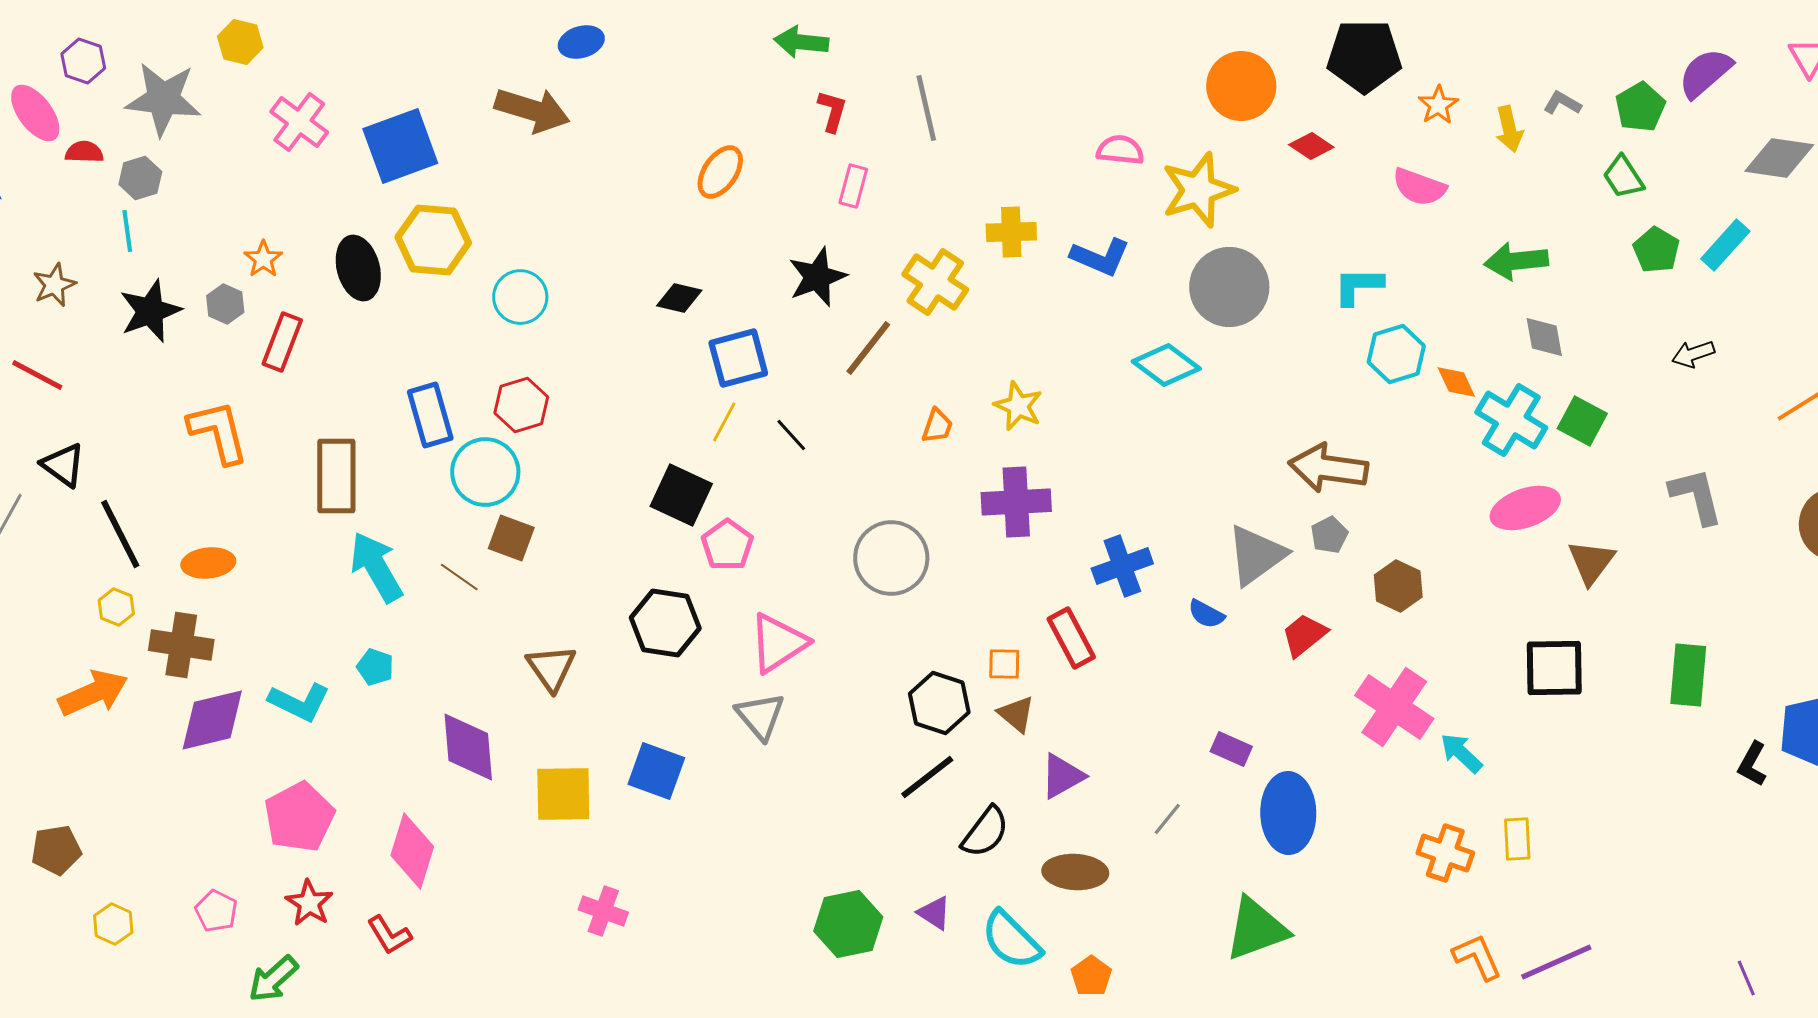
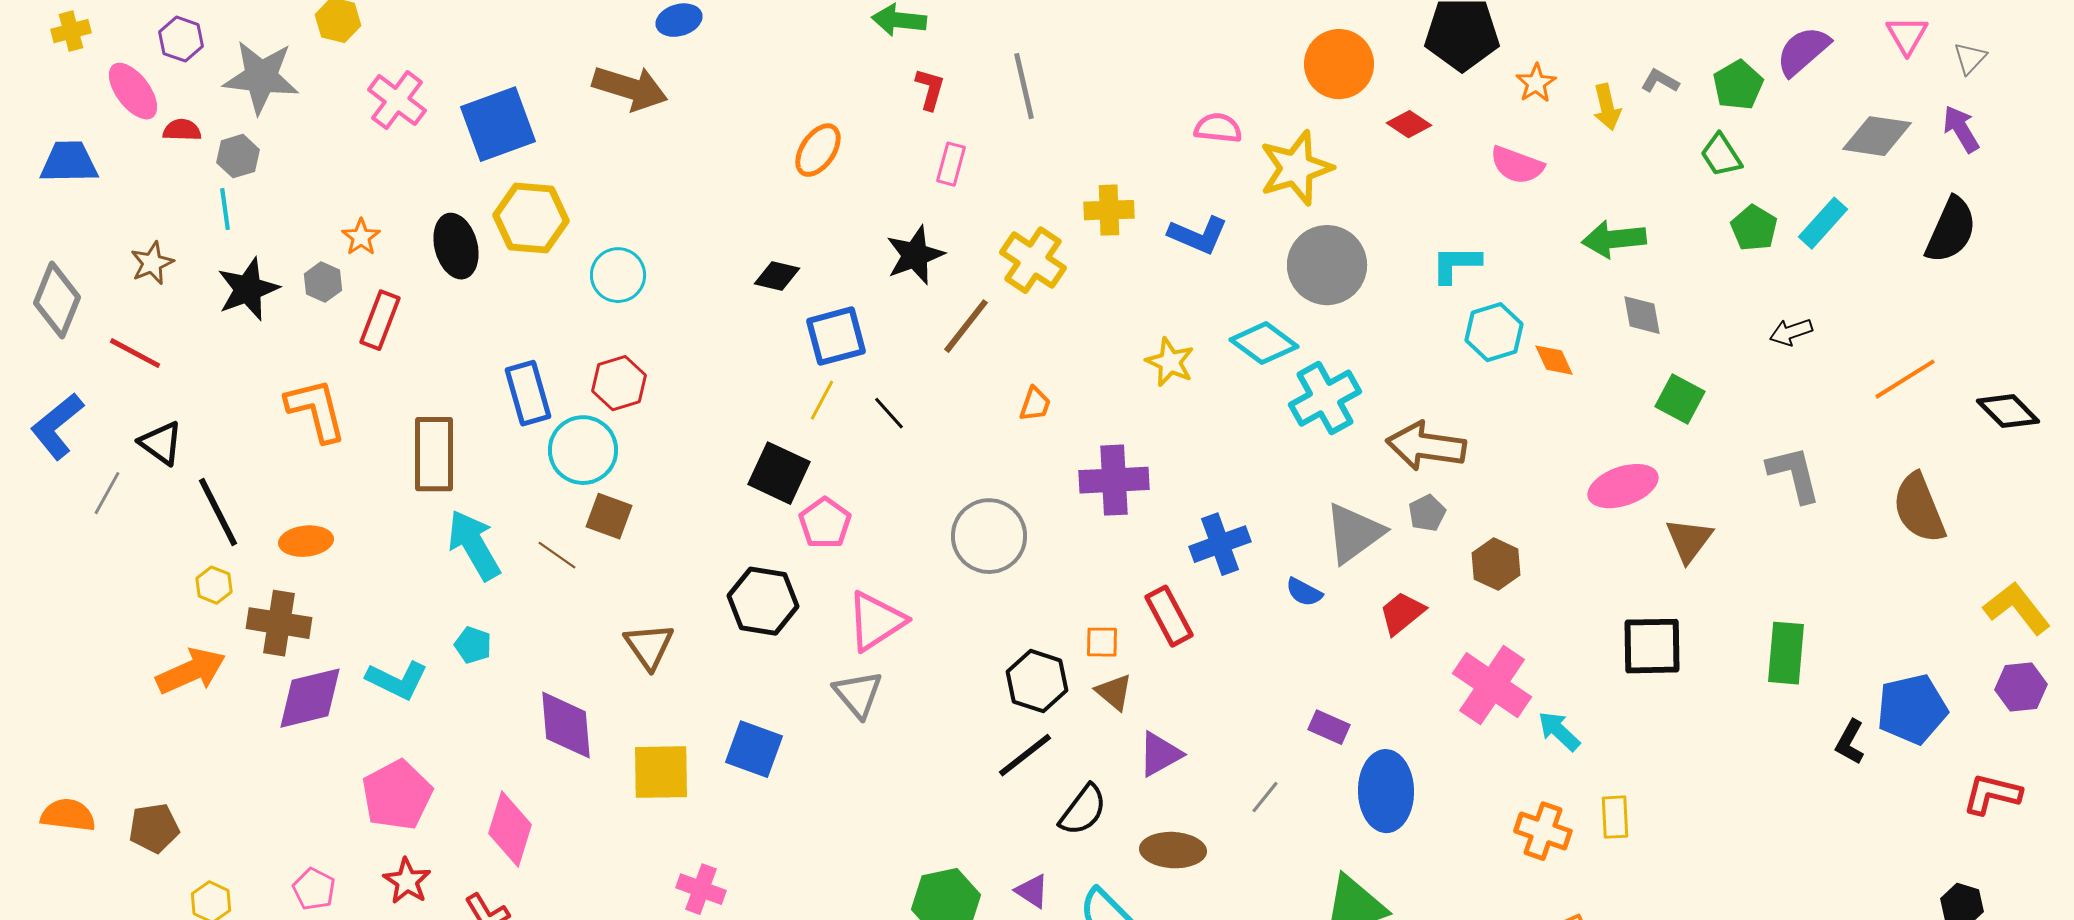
yellow star: (1018, 406) -> (1170, 362), moved
cyan cross: (1511, 420) -> (1325, 398), moved, turned 30

